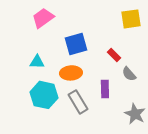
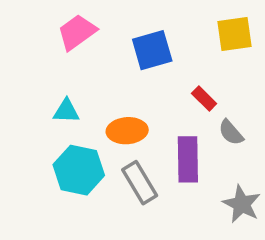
blue square: (76, 44) -> (152, 50), moved
purple rectangle: (105, 89) -> (188, 159), size x1.4

